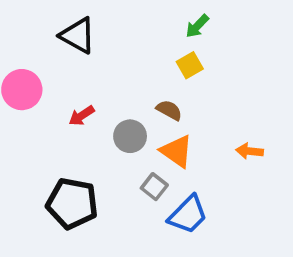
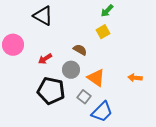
brown semicircle: (169, 110) -> (80, 50), moved
black pentagon: (72, 203) -> (51, 91), moved

